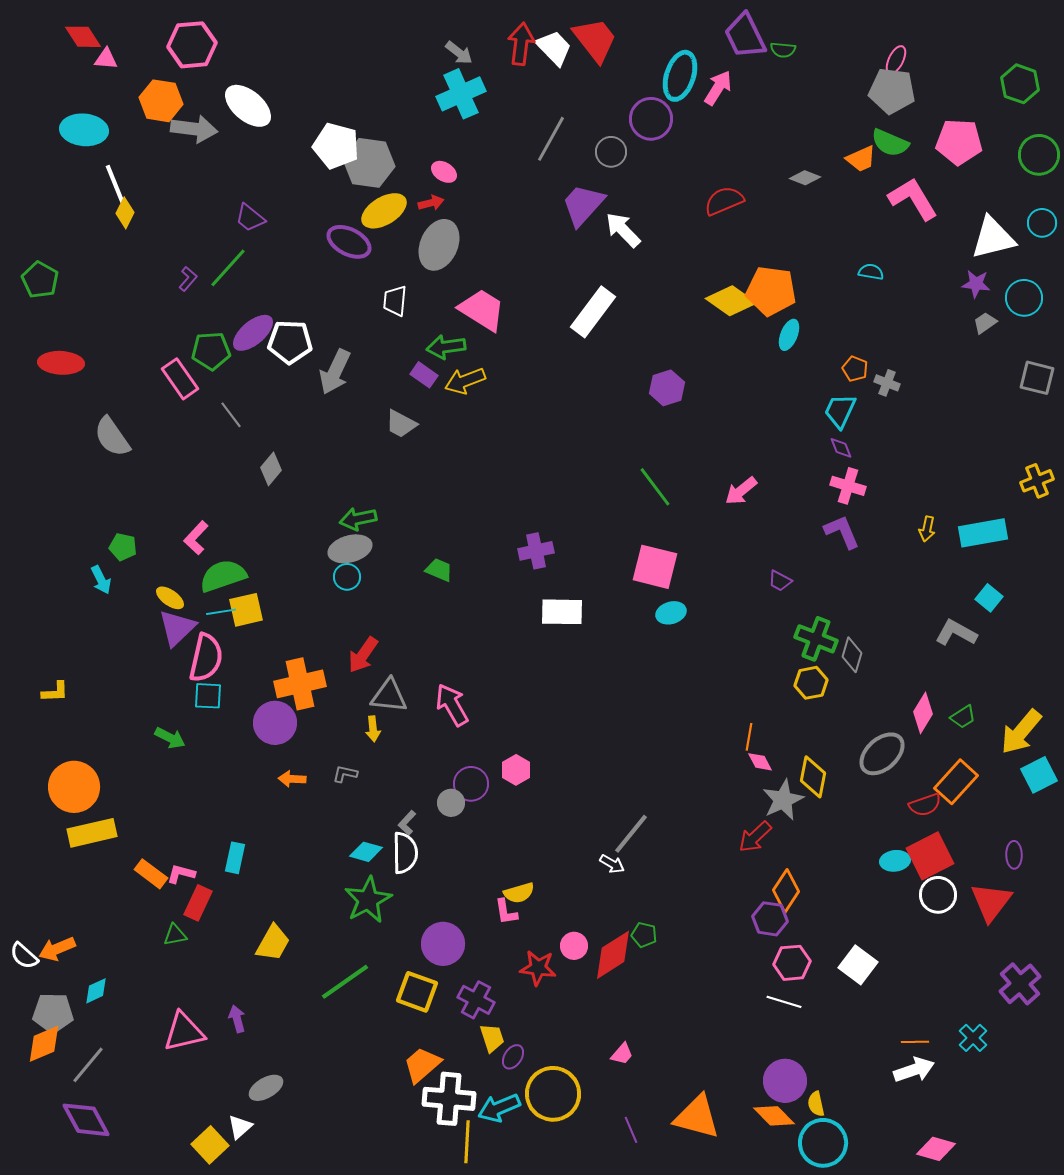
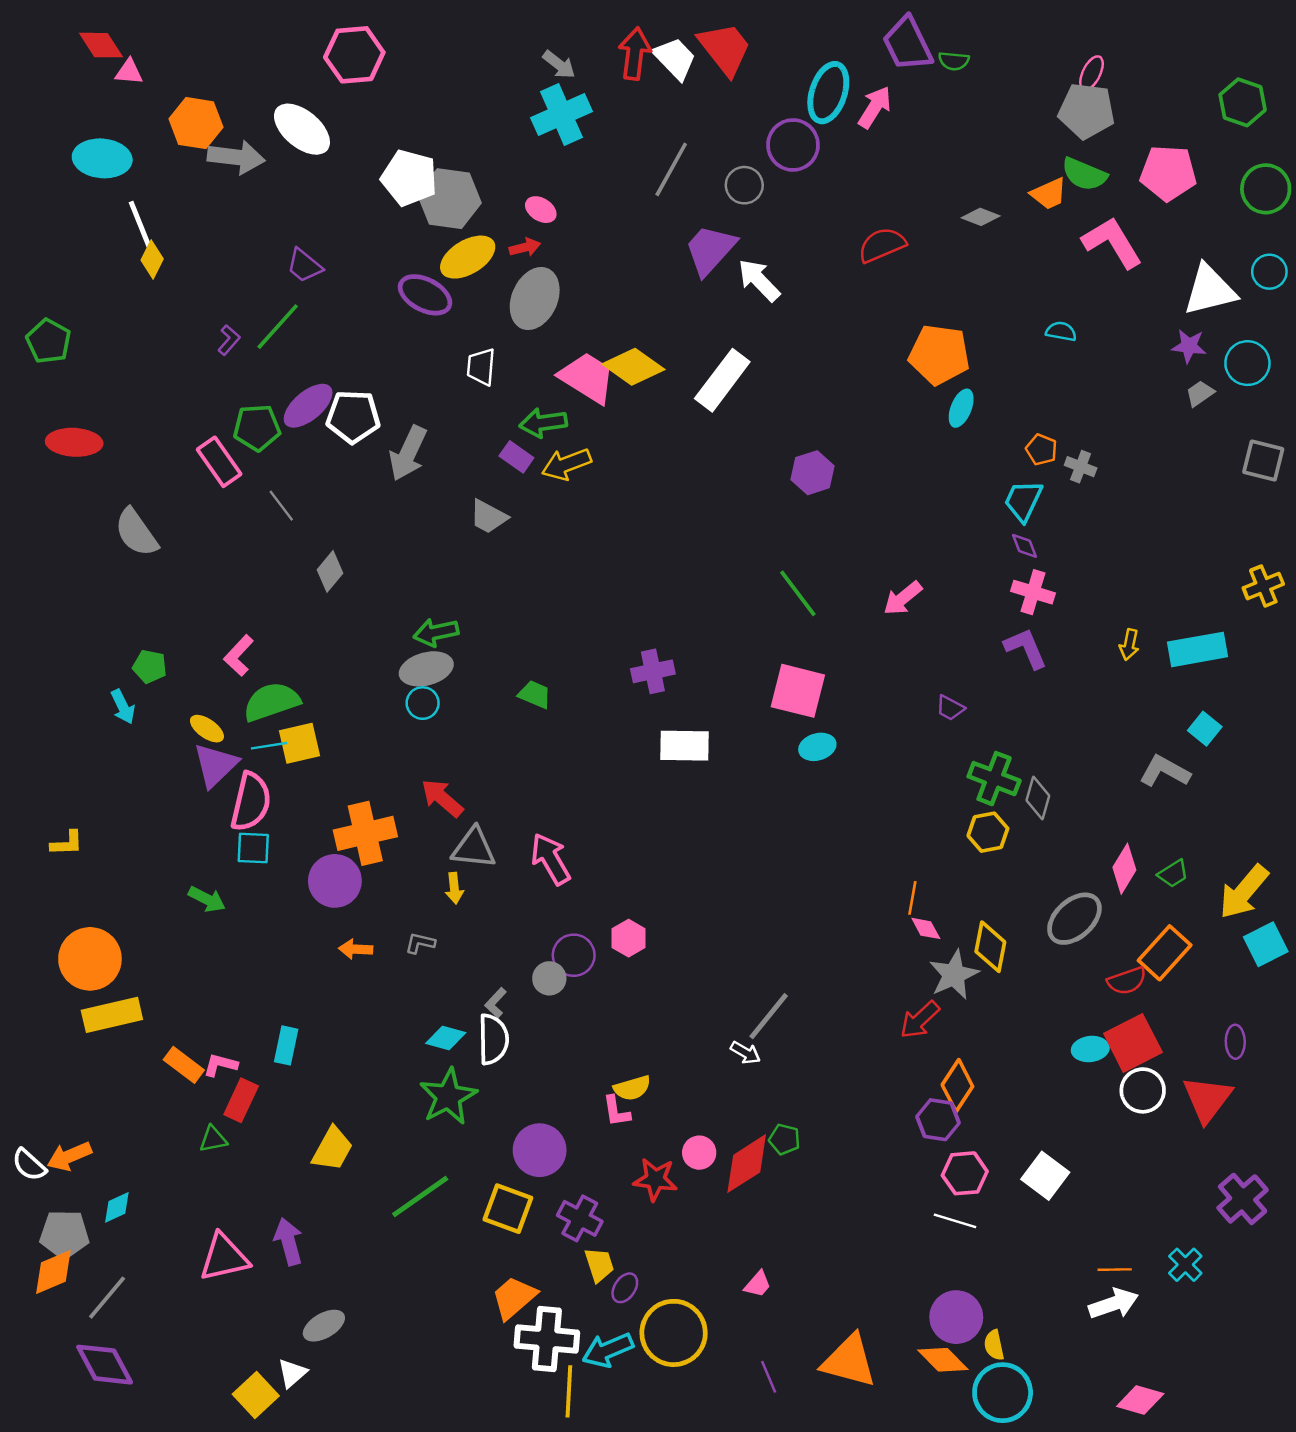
pink hexagon: (192, 45) -> (354, 55), moved
yellow diamond: (731, 301) -> (633, 367), moved
red arrow: (363, 655) -> (442, 798), turned 96
purple arrow: (237, 1019) -> (289, 1242), size x1.4

